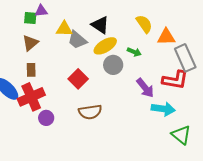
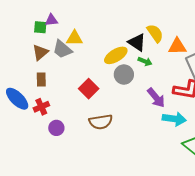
black triangle: (100, 25) -> (137, 42), moved
gray trapezoid: (77, 40) -> (62, 49), moved
red cross: (31, 97) -> (41, 107), size x0.6

